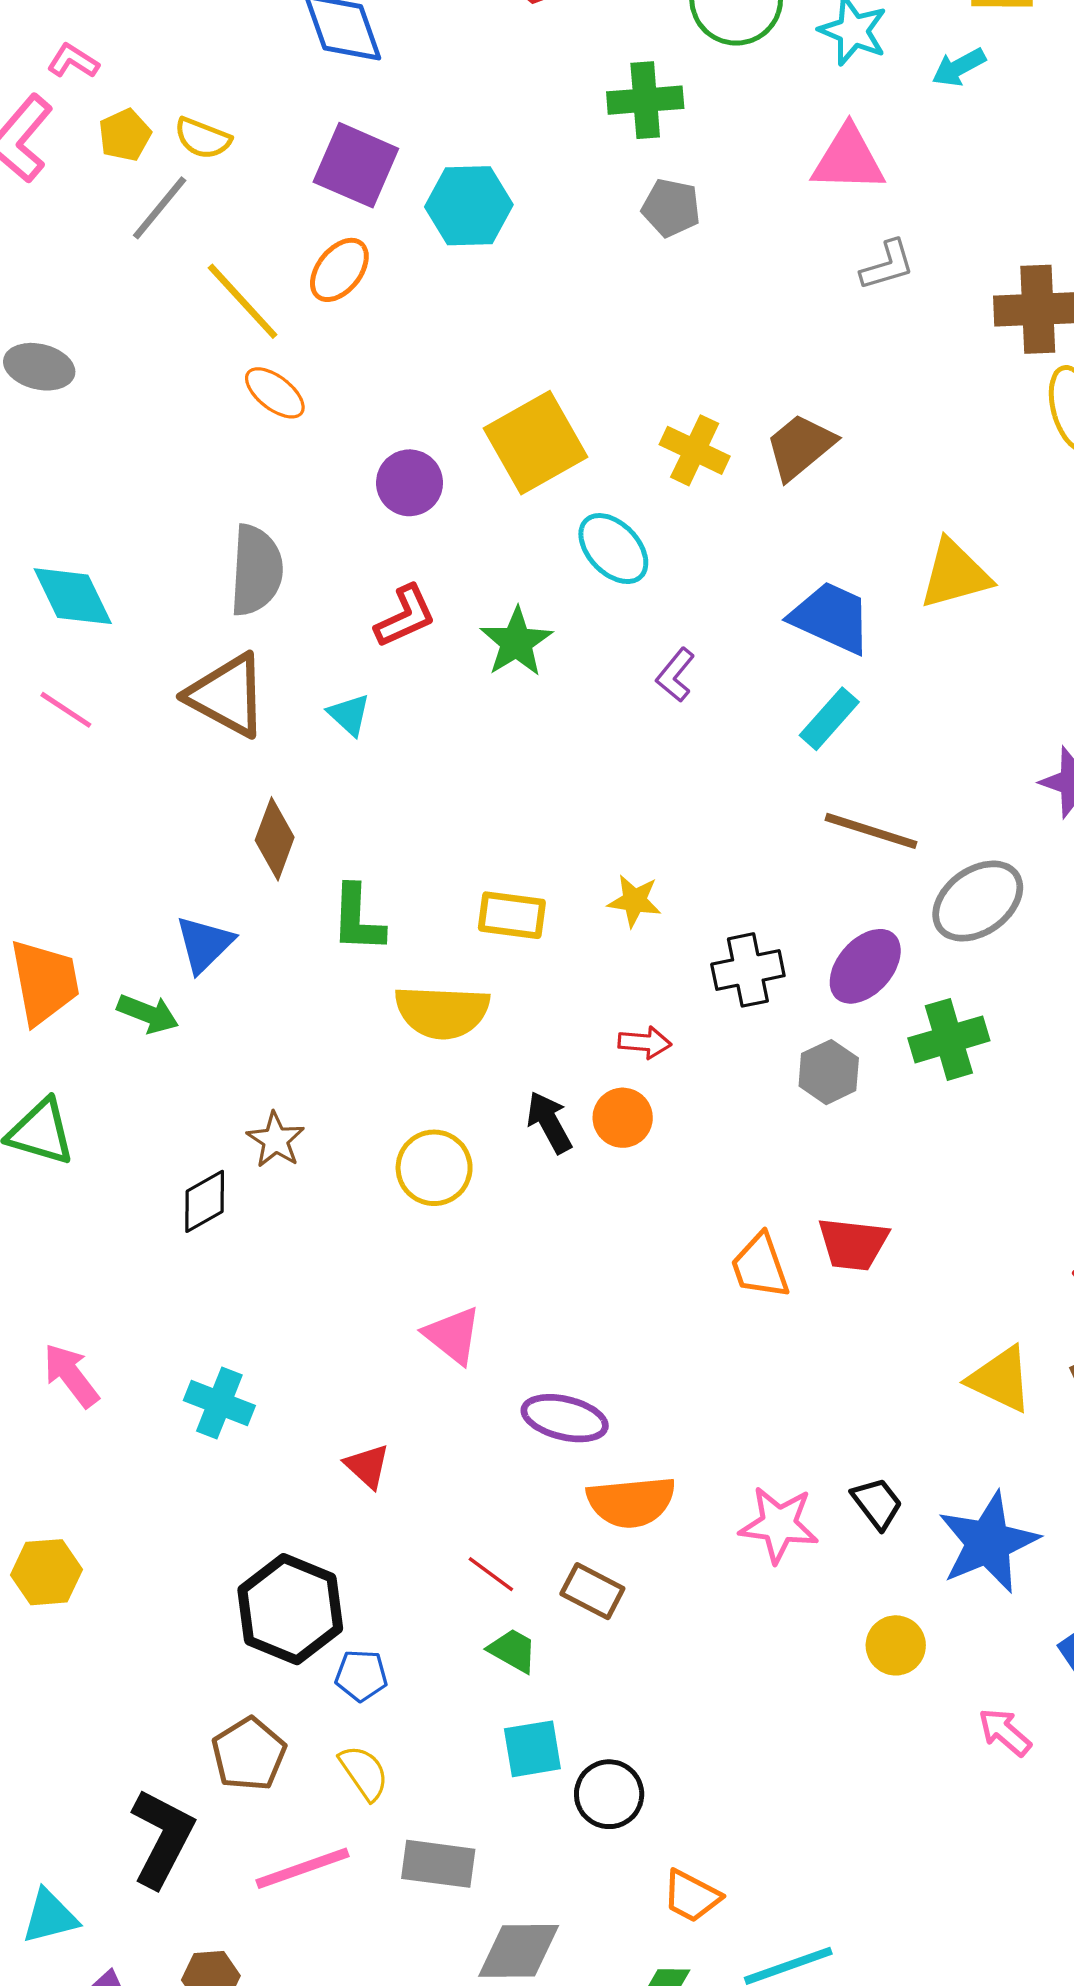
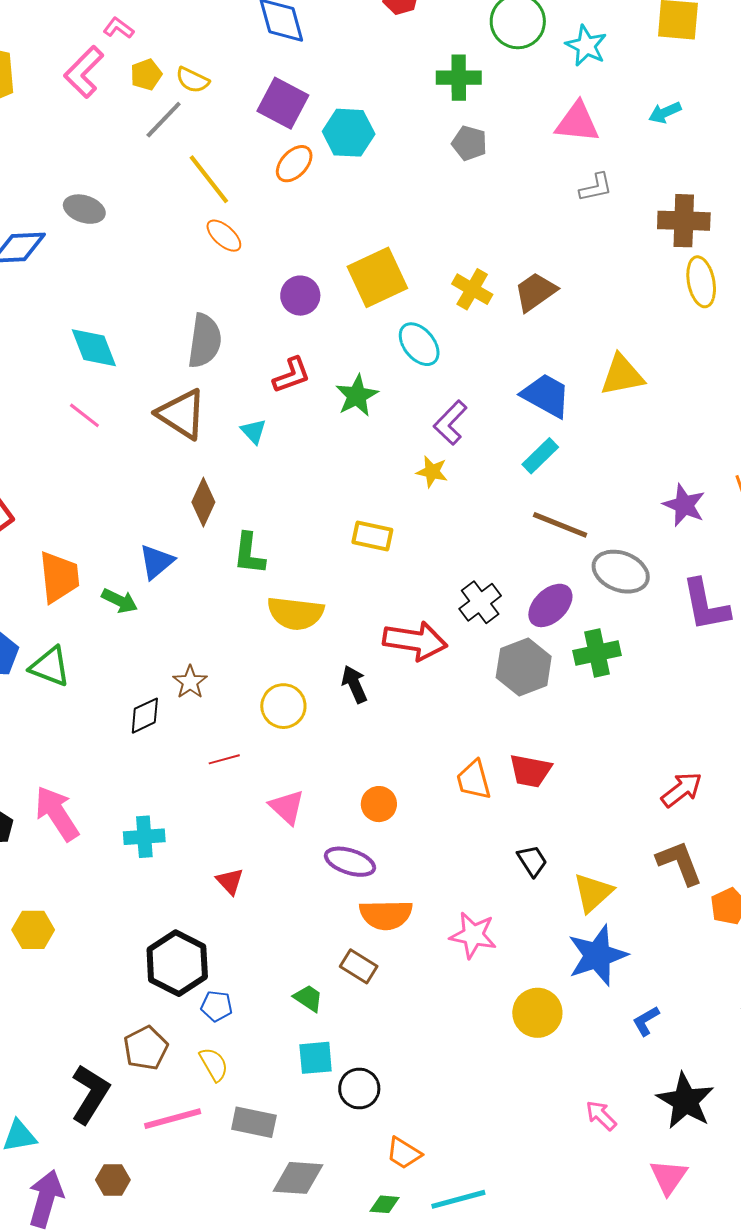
cyan arrow: (959, 67) -> (665, 113), moved
orange ellipse: (339, 270) -> (294, 164), moved
purple L-shape: (675, 675) -> (450, 423), size x1.4
yellow star: (634, 901) -> (432, 472), moved
gray ellipse: (978, 901) -> (621, 572), turned 52
yellow rectangle: (512, 915) -> (372, 536), moved
black cross: (748, 970) -> (480, 602), turned -30
red arrow: (645, 1042) -> (415, 641), size x2.0
gray hexagon: (829, 1072) -> (524, 667), size x1.5
orange circle: (623, 1118) -> (379, 804), moved
pink arrow: (71, 1375) -> (57, 813), size x1.4
yellow triangle: (1000, 1379) -> (593, 893), moved, turned 48
cyan cross: (219, 1403) -> (144, 837), turned -30
black trapezoid: (877, 1503) -> (532, 861), moved
red line: (491, 1574) -> (224, 759), moved, turned -56
yellow circle: (896, 1645) -> (537, 1013), size x1.4
pink arrow: (1005, 1732) -> (601, 1115), moved

